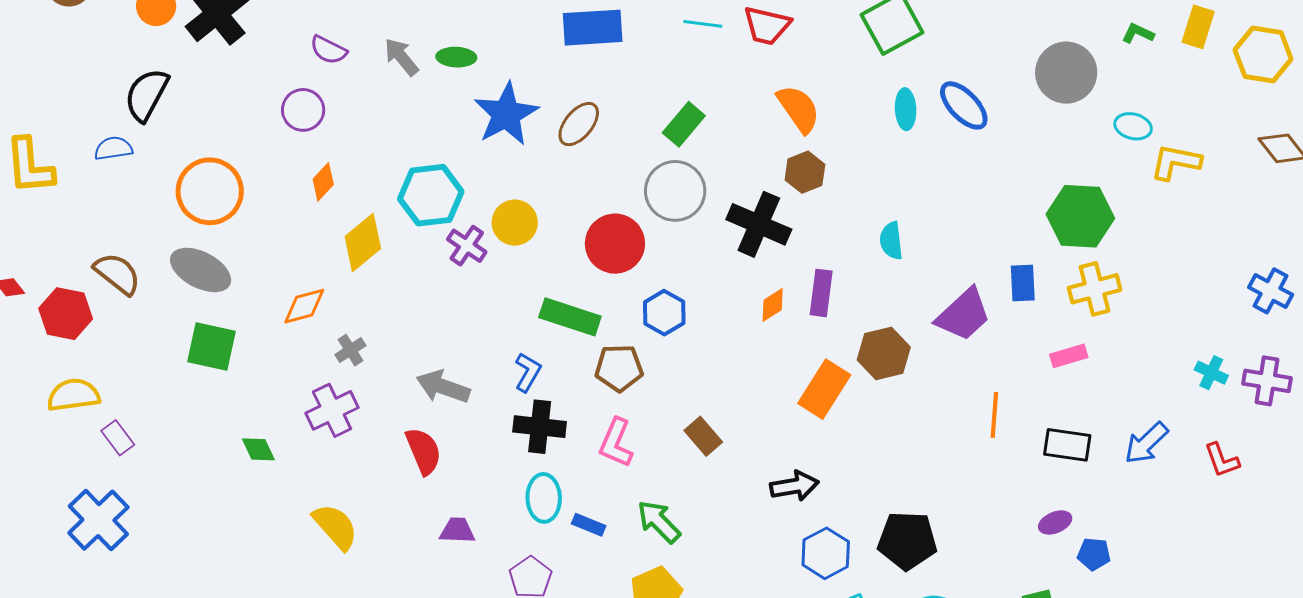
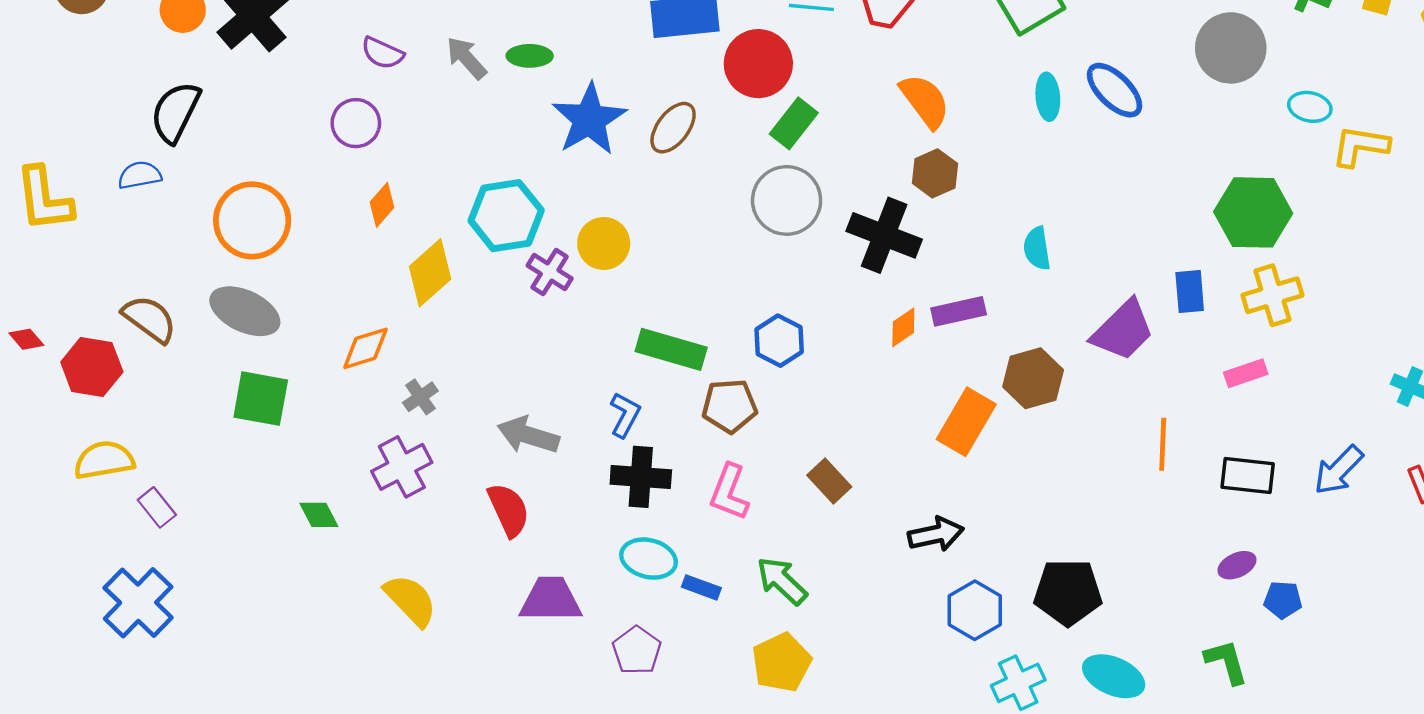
red circle: (615, 244) -> (758, 64), moved
purple rectangle: (821, 293) -> (959, 311), turned 72
cyan ellipse: (544, 498) -> (649, 559), turned -72
purple trapezoid: (457, 530) -> (551, 600), size x1.5

